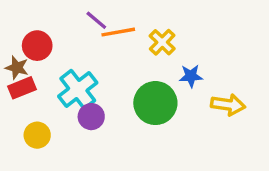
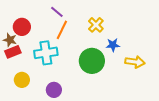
orange line: (118, 32) -> (62, 30), moved, turned -54
cyan cross: (78, 90) -> (46, 53), turned 30
purple circle: (91, 117) -> (54, 90), moved

